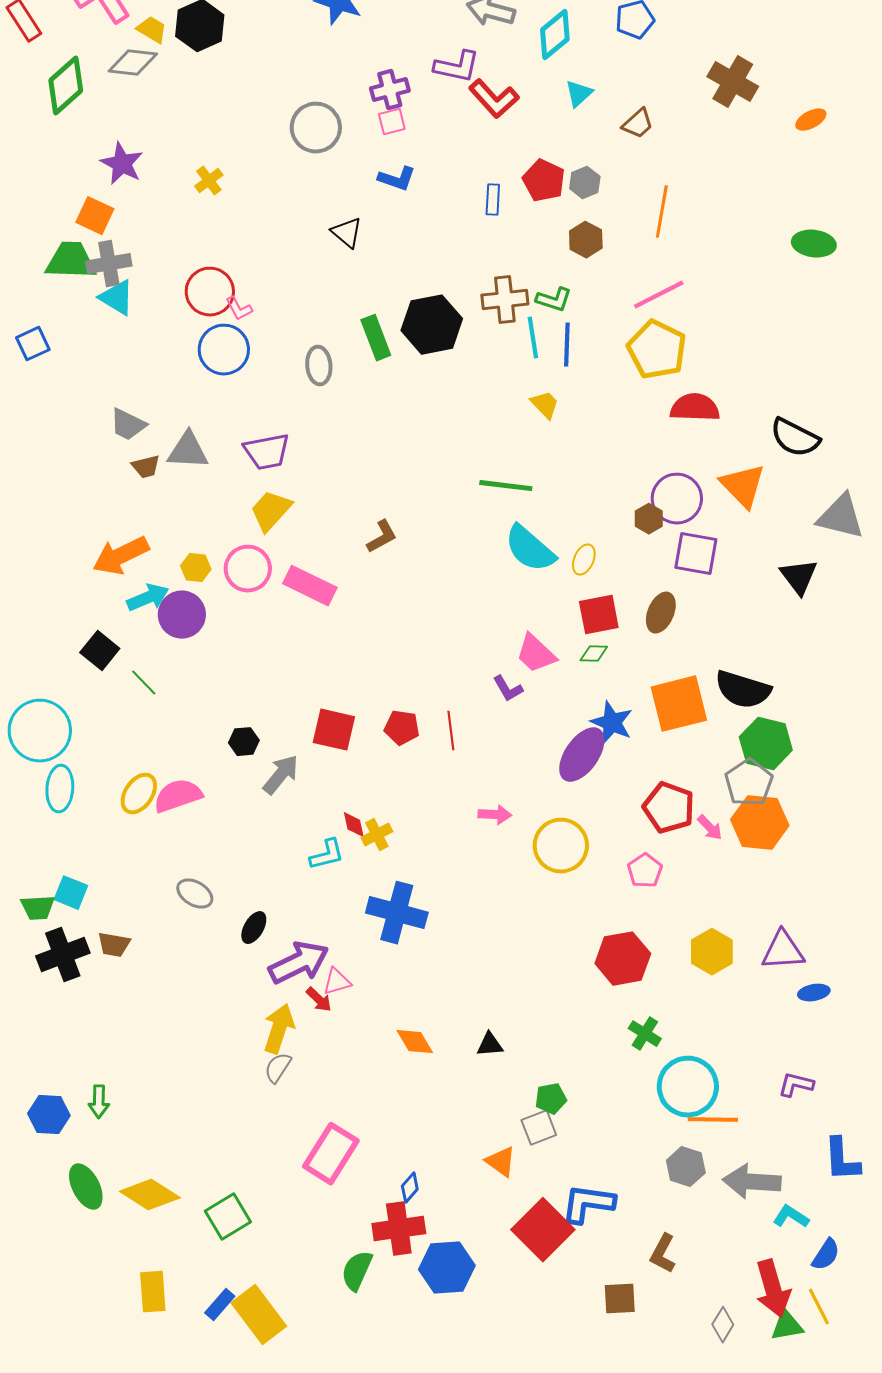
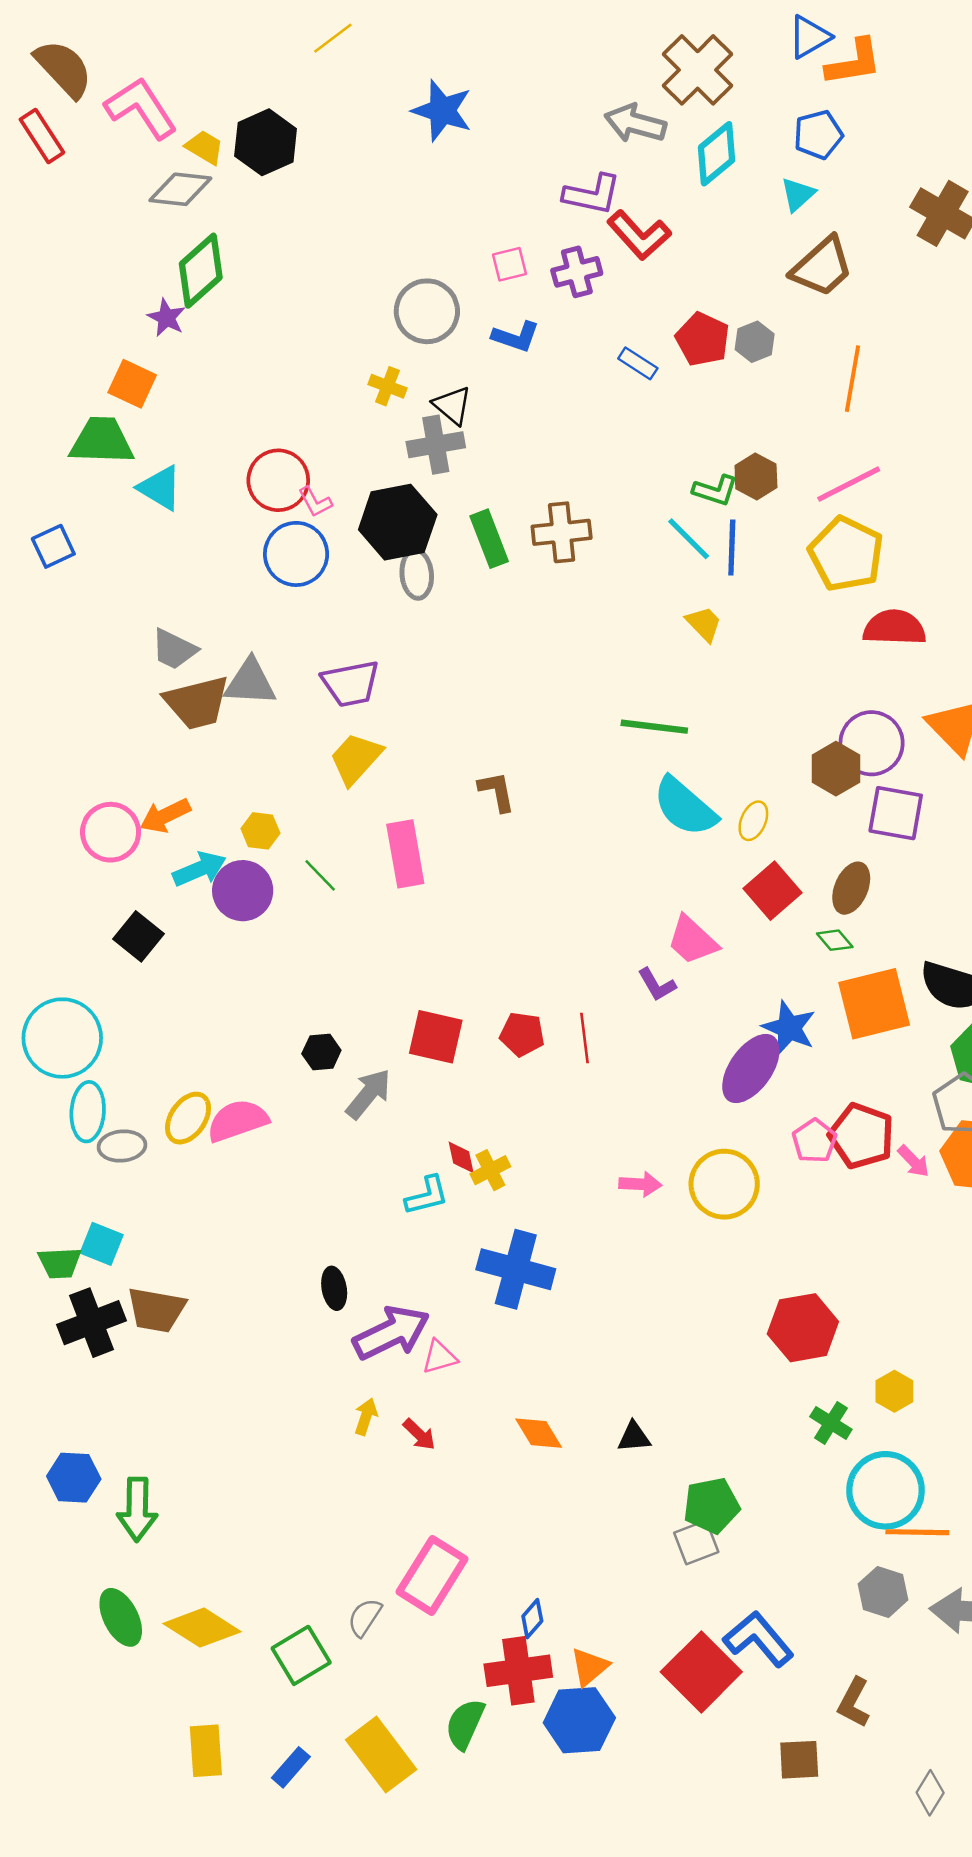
green diamond: (66, 86) -> (201, 271), moved
purple cross: (390, 90) -> (577, 272), moved
cyan triangle: (579, 94) -> (798, 194), moved
brown trapezoid: (638, 124) -> (822, 267), size x1.6
gray circle: (316, 128) -> (427, 311), moved
purple star: (122, 164) -> (166, 318), size x0.7
yellow cross: (209, 181) -> (387, 386), moved, turned -32
blue rectangle: (493, 200) -> (638, 363), turned -60
brown hexagon: (586, 240) -> (756, 476), moved
gray cross: (109, 264) -> (436, 445), moved
brown cross: (505, 300) -> (562, 532), moved
black hexagon: (432, 325) -> (398, 522), moved
cyan line: (533, 338) -> (689, 539), turned -36
brown trapezoid: (146, 467) -> (197, 703), size x1.8
brown hexagon: (649, 519) -> (836, 769), size x1.4
brown L-shape: (382, 537) -> (497, 792), turned -72
orange arrow: (121, 556) -> (165, 816), size x0.7
pink circle: (248, 569) -> (111, 832), moved
pink rectangle: (310, 586) -> (405, 854), turned 54
red square: (599, 615) -> (772, 891), turned -30
green diamond: (594, 654) -> (835, 940), moved, turned 48
green line: (144, 683) -> (320, 875), moved
pink arrow: (495, 815) -> (640, 1184), moved
pink pentagon: (645, 871) -> (814, 1141), moved
gray ellipse: (195, 894) -> (122, 1146), moved, turned -36
black ellipse: (254, 928) -> (334, 1288), turned -40
brown trapezoid: (114, 945) -> (156, 1310), size x1.4
yellow hexagon: (712, 952) -> (894, 1391), moved, size x0.7
red arrow: (319, 1000) -> (419, 1434), moved
yellow arrow: (279, 1029) -> (366, 1417), size x0.6
gray semicircle: (278, 1068) -> (365, 1617), moved
green pentagon: (551, 1099) -> (711, 1506), size x1.4
green arrow: (99, 1102) -> (137, 1509), size x1.5
blue hexagon: (49, 1115) -> (74, 1478), moved
orange triangle: (501, 1162) -> (590, 1667), moved, turned 44
blue L-shape: (588, 1204) -> (758, 1639), turned 42
yellow rectangle: (259, 1315) -> (381, 1755), moved

